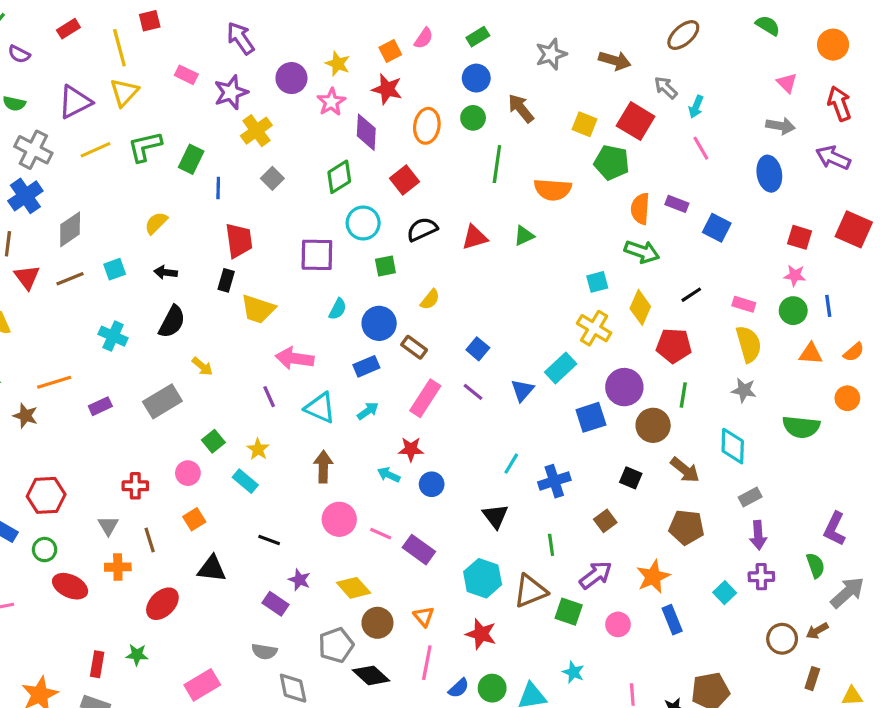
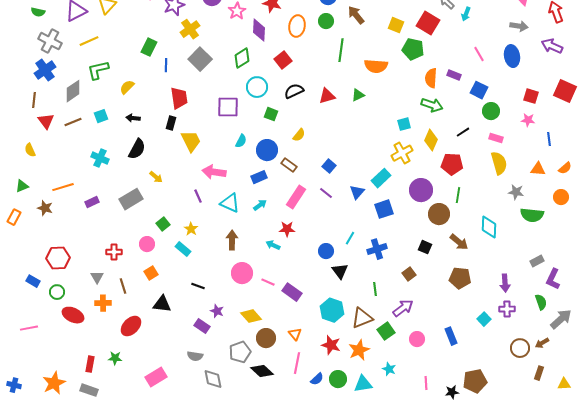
green L-shape: (145, 147) -> (98, 70), moved
pink line: (701, 148) -> (479, 54), moved
gray square: (272, 178) -> (200, 59), size x1.6
green square: (385, 266) -> (271, 114), turned 32
yellow trapezoid: (258, 309) -> (191, 141), turned -135
green circle: (793, 311) -> (491, 111), moved
yellow cross: (594, 328) -> (402, 153), turned 30
gray star: (744, 390) -> (516, 192), moved
blue square: (591, 417) -> (384, 209), moved
blue circle: (432, 484) -> (326, 251), moved
gray rectangle: (750, 497) -> (537, 261), moved
orange star: (653, 577) -> (359, 350), moved
green square: (569, 612) -> (386, 331), turned 36

